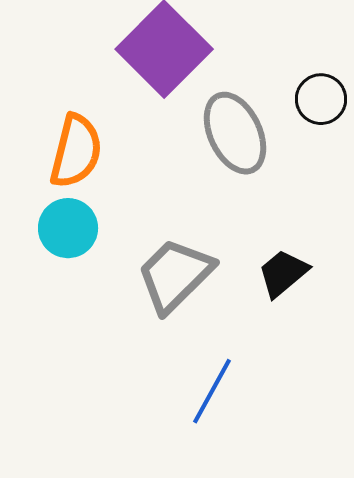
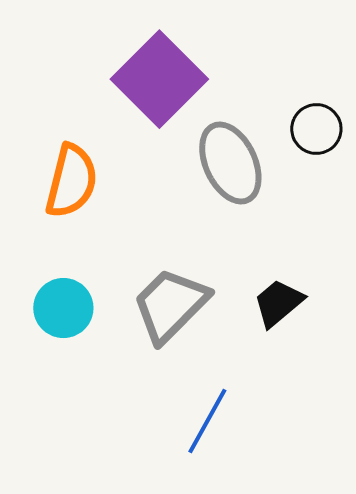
cyan circle: (68, 228) -> (63, 308), moved

